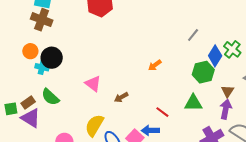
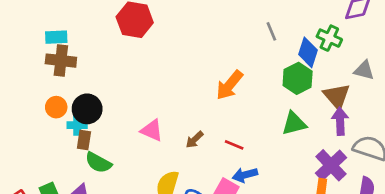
gray line: (193, 35) -> (271, 31), turned -48
orange arrow: (155, 65) -> (229, 85), size x1.6
brown triangle: (228, 91) -> (337, 96), size x1.5
brown rectangle: (28, 102) -> (84, 140), moved, turned -32
red line: (162, 112) -> (234, 145), moved

